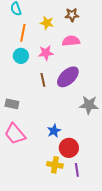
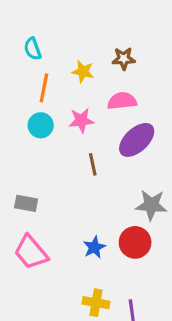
purple ellipse: (68, 77) -> (137, 140), moved
brown line: (43, 80) -> (93, 164), moved
red circle: (69, 148) -> (135, 242), moved

